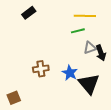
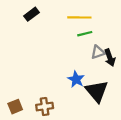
yellow line: (85, 16) -> (79, 17), moved
brown cross: (41, 69) -> (45, 107), moved

